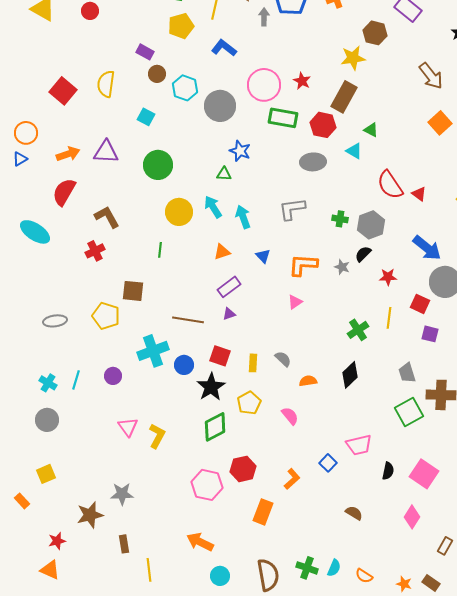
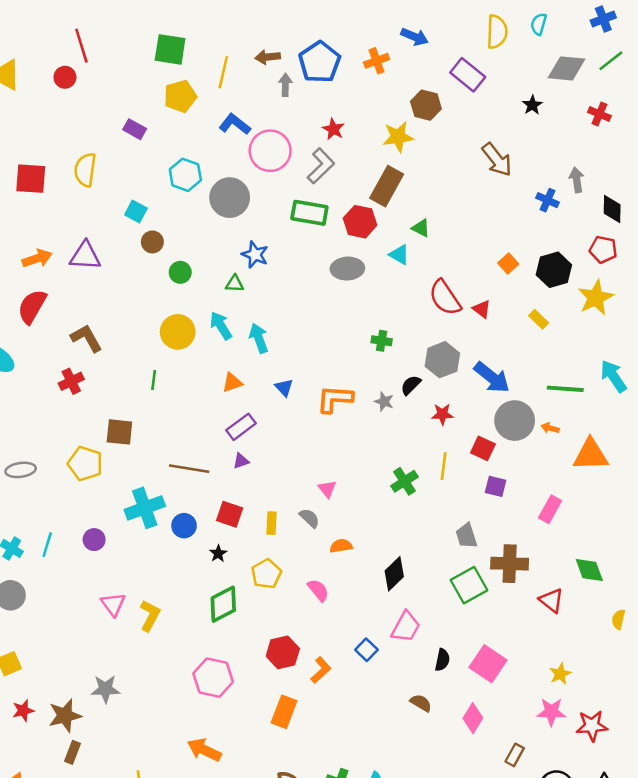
brown circle: (157, 74) -> (152, 242), moved
red star: (302, 81) -> (333, 129), moved
pink circle: (264, 85) -> (270, 151), moved
red square: (63, 91) -> (31, 179), turned -36
orange square: (440, 123) -> (508, 263), moved, size x0.7
green circle: (158, 165) -> (180, 272), moved, size x0.6
gray L-shape: (292, 209) -> (321, 166), moved, turned 144
gray hexagon: (371, 225) -> (442, 360), moved
pink triangle: (295, 302) -> (327, 489), moved, turned -35
black diamond: (350, 375) -> (394, 574), moved
black star: (211, 387) -> (218, 554), size x0.5
pink trapezoid: (359, 445) -> (406, 627), turned -48
red hexagon: (243, 469) -> (283, 652), moved
brown semicircle: (354, 513) -> (421, 703), moved
red star: (57, 541) -> (23, 711), moved
brown rectangle: (124, 544) -> (73, 752), moved, turned 30

